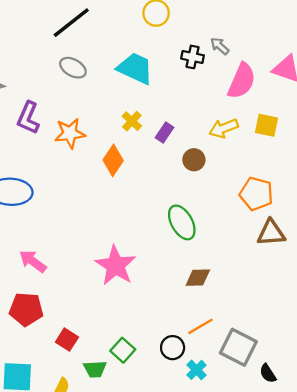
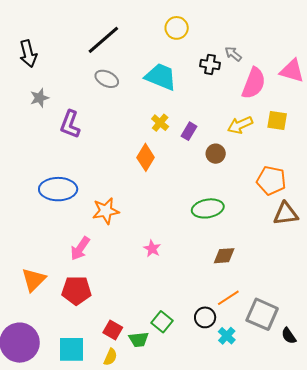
orange star: (70, 133) -> (106, 211), moved
green ellipse: (182, 222) -> (208, 208), turned -68
pink arrow: (33, 261) -> (80, 248), turned -90
pink star: (116, 265) -> (152, 249), size x0.5
red square: (67, 340) -> (113, 330), moved

